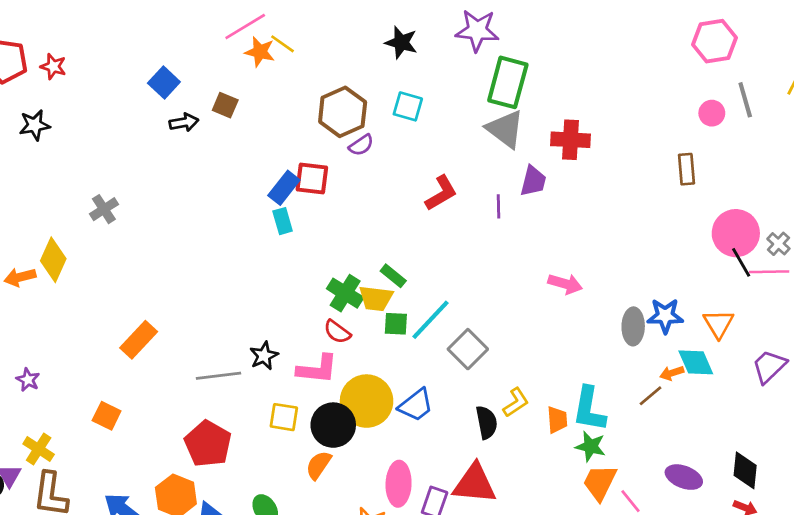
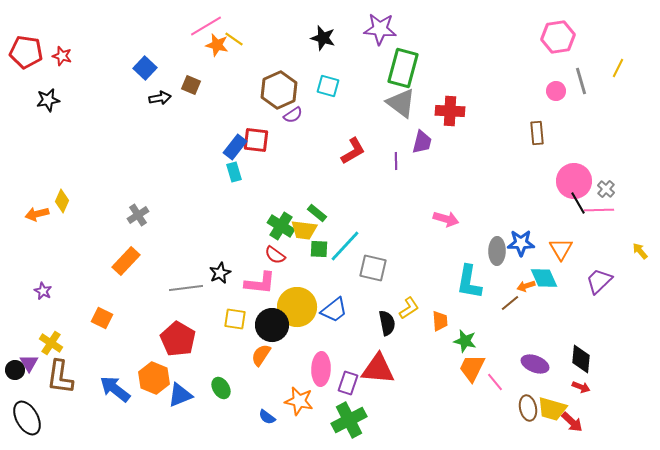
gray cross: (104, 209) -> (138, 215), moved
yellow diamond: (53, 260) -> (62, 201), size x0.7
gray square: (468, 349) -> (373, 268), turned -32
cyan L-shape: (589, 409) -> (469, 282), moved

